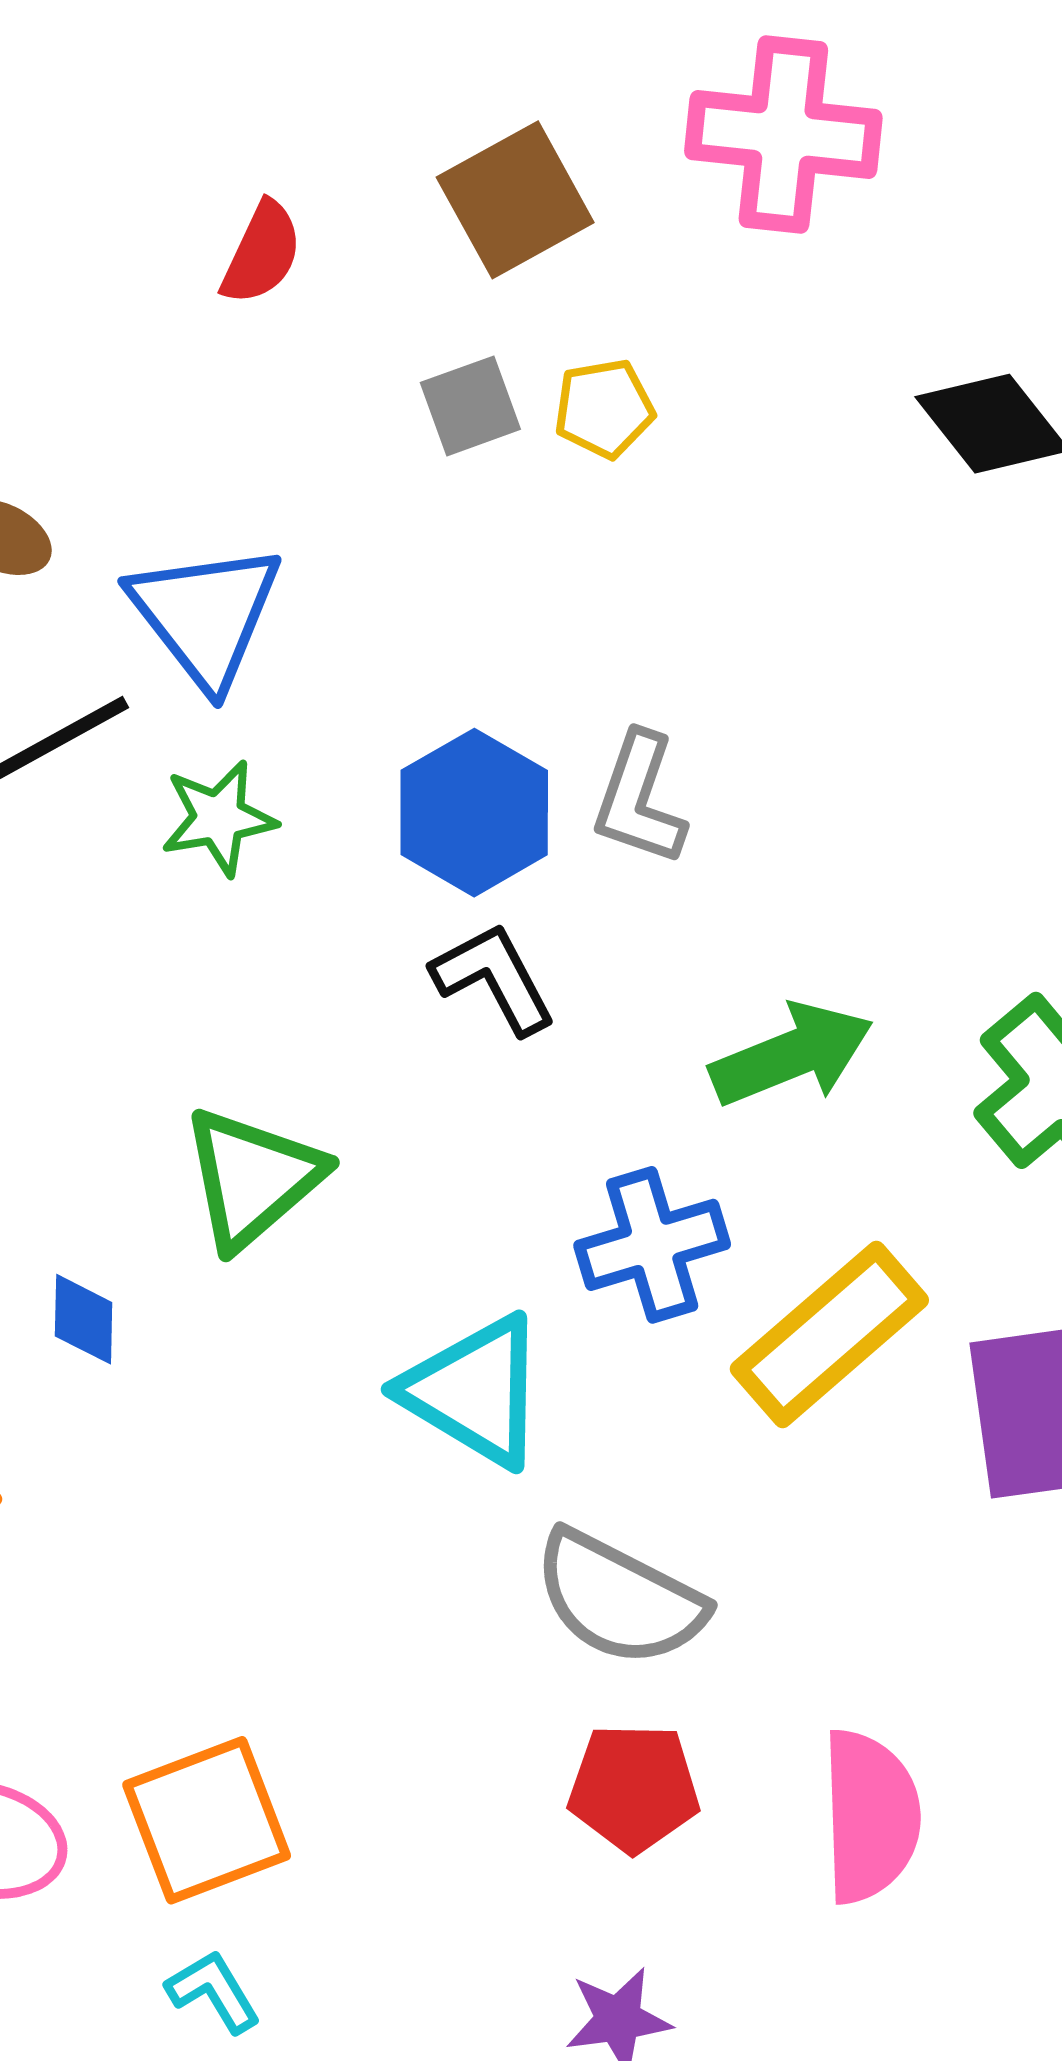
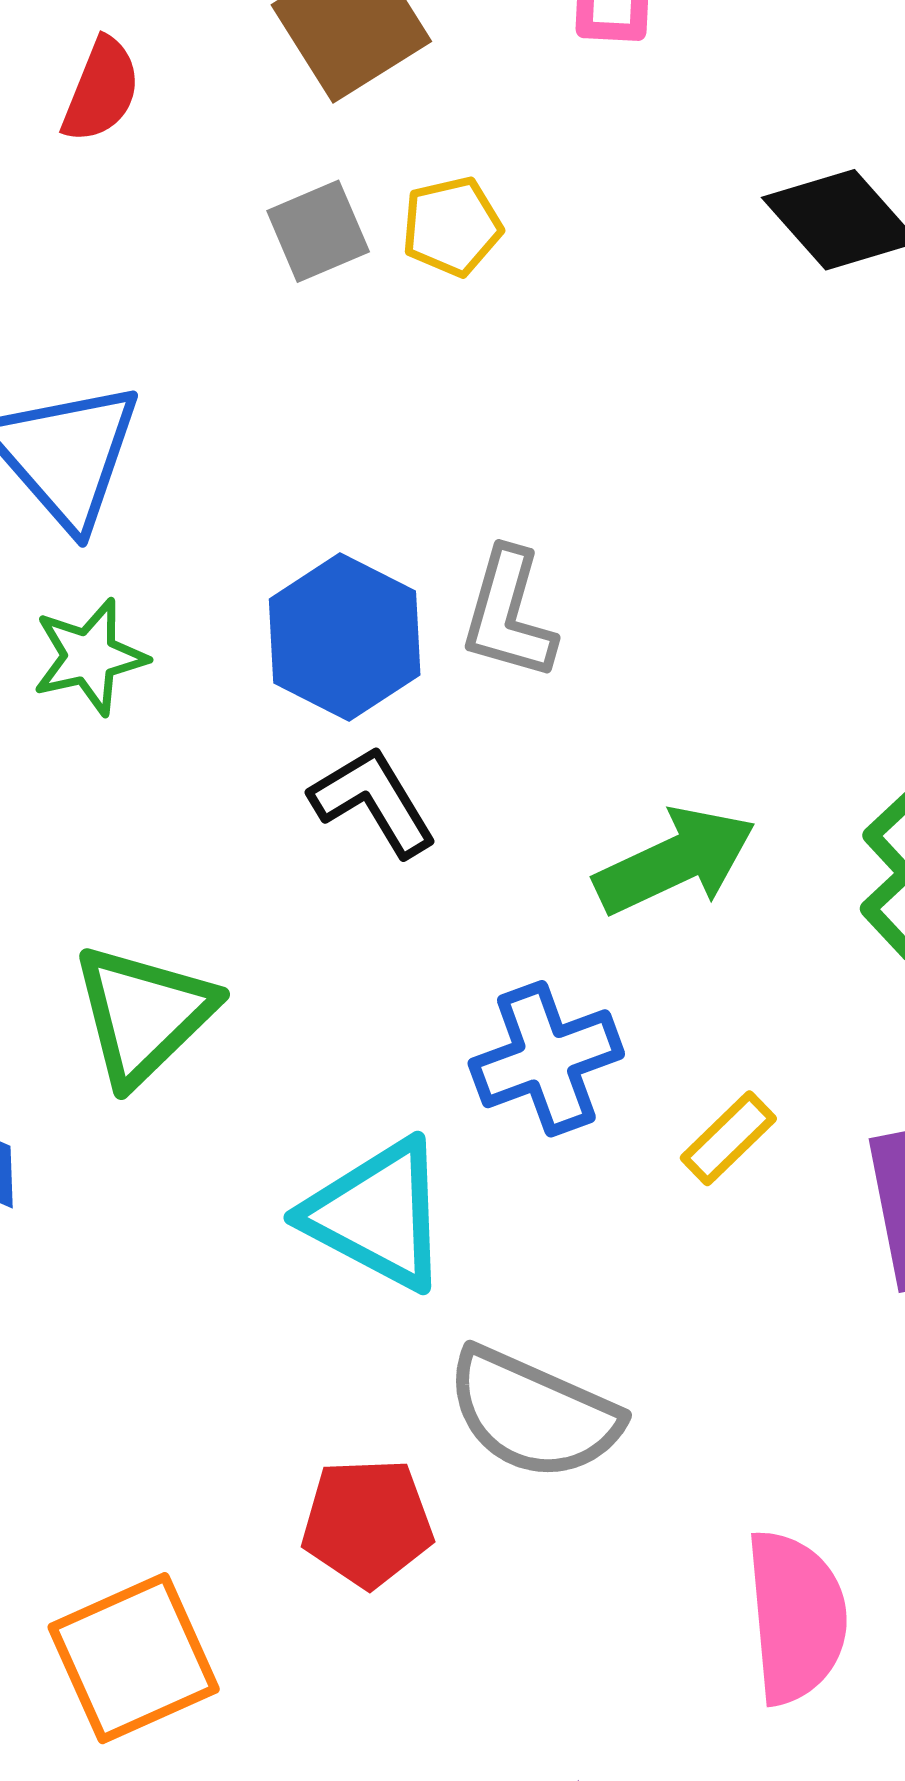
yellow rectangle: (829, 1334) -> (728, 1138), size x0.5
red pentagon: (634, 1788) -> (367, 1523), moved

